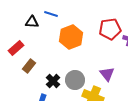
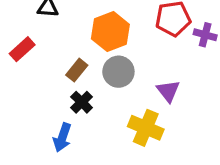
brown rectangle: (29, 66) -> (77, 70), moved
gray circle: (75, 80) -> (118, 72), moved

